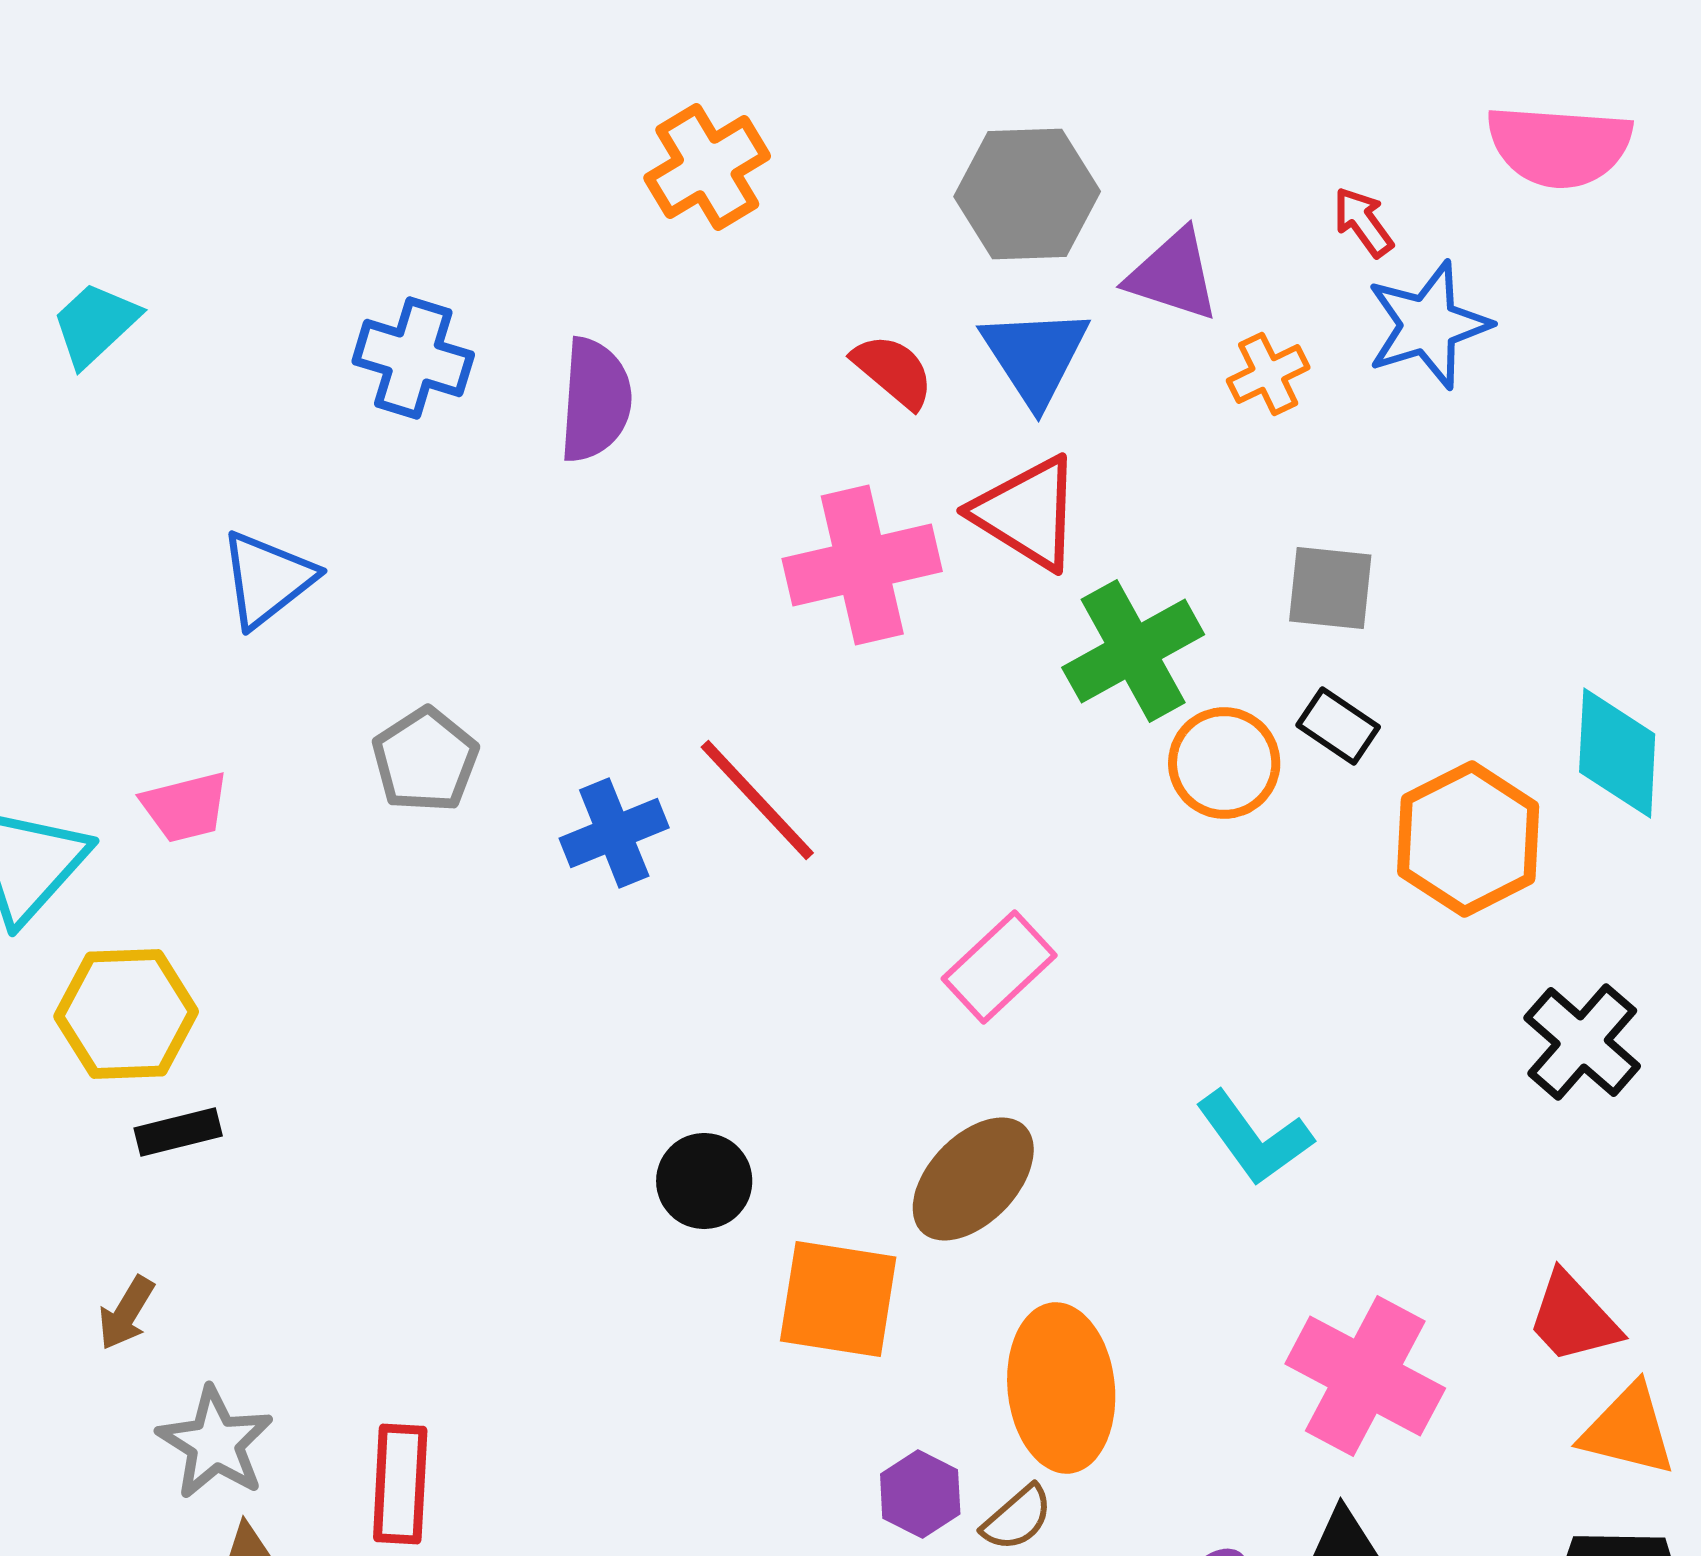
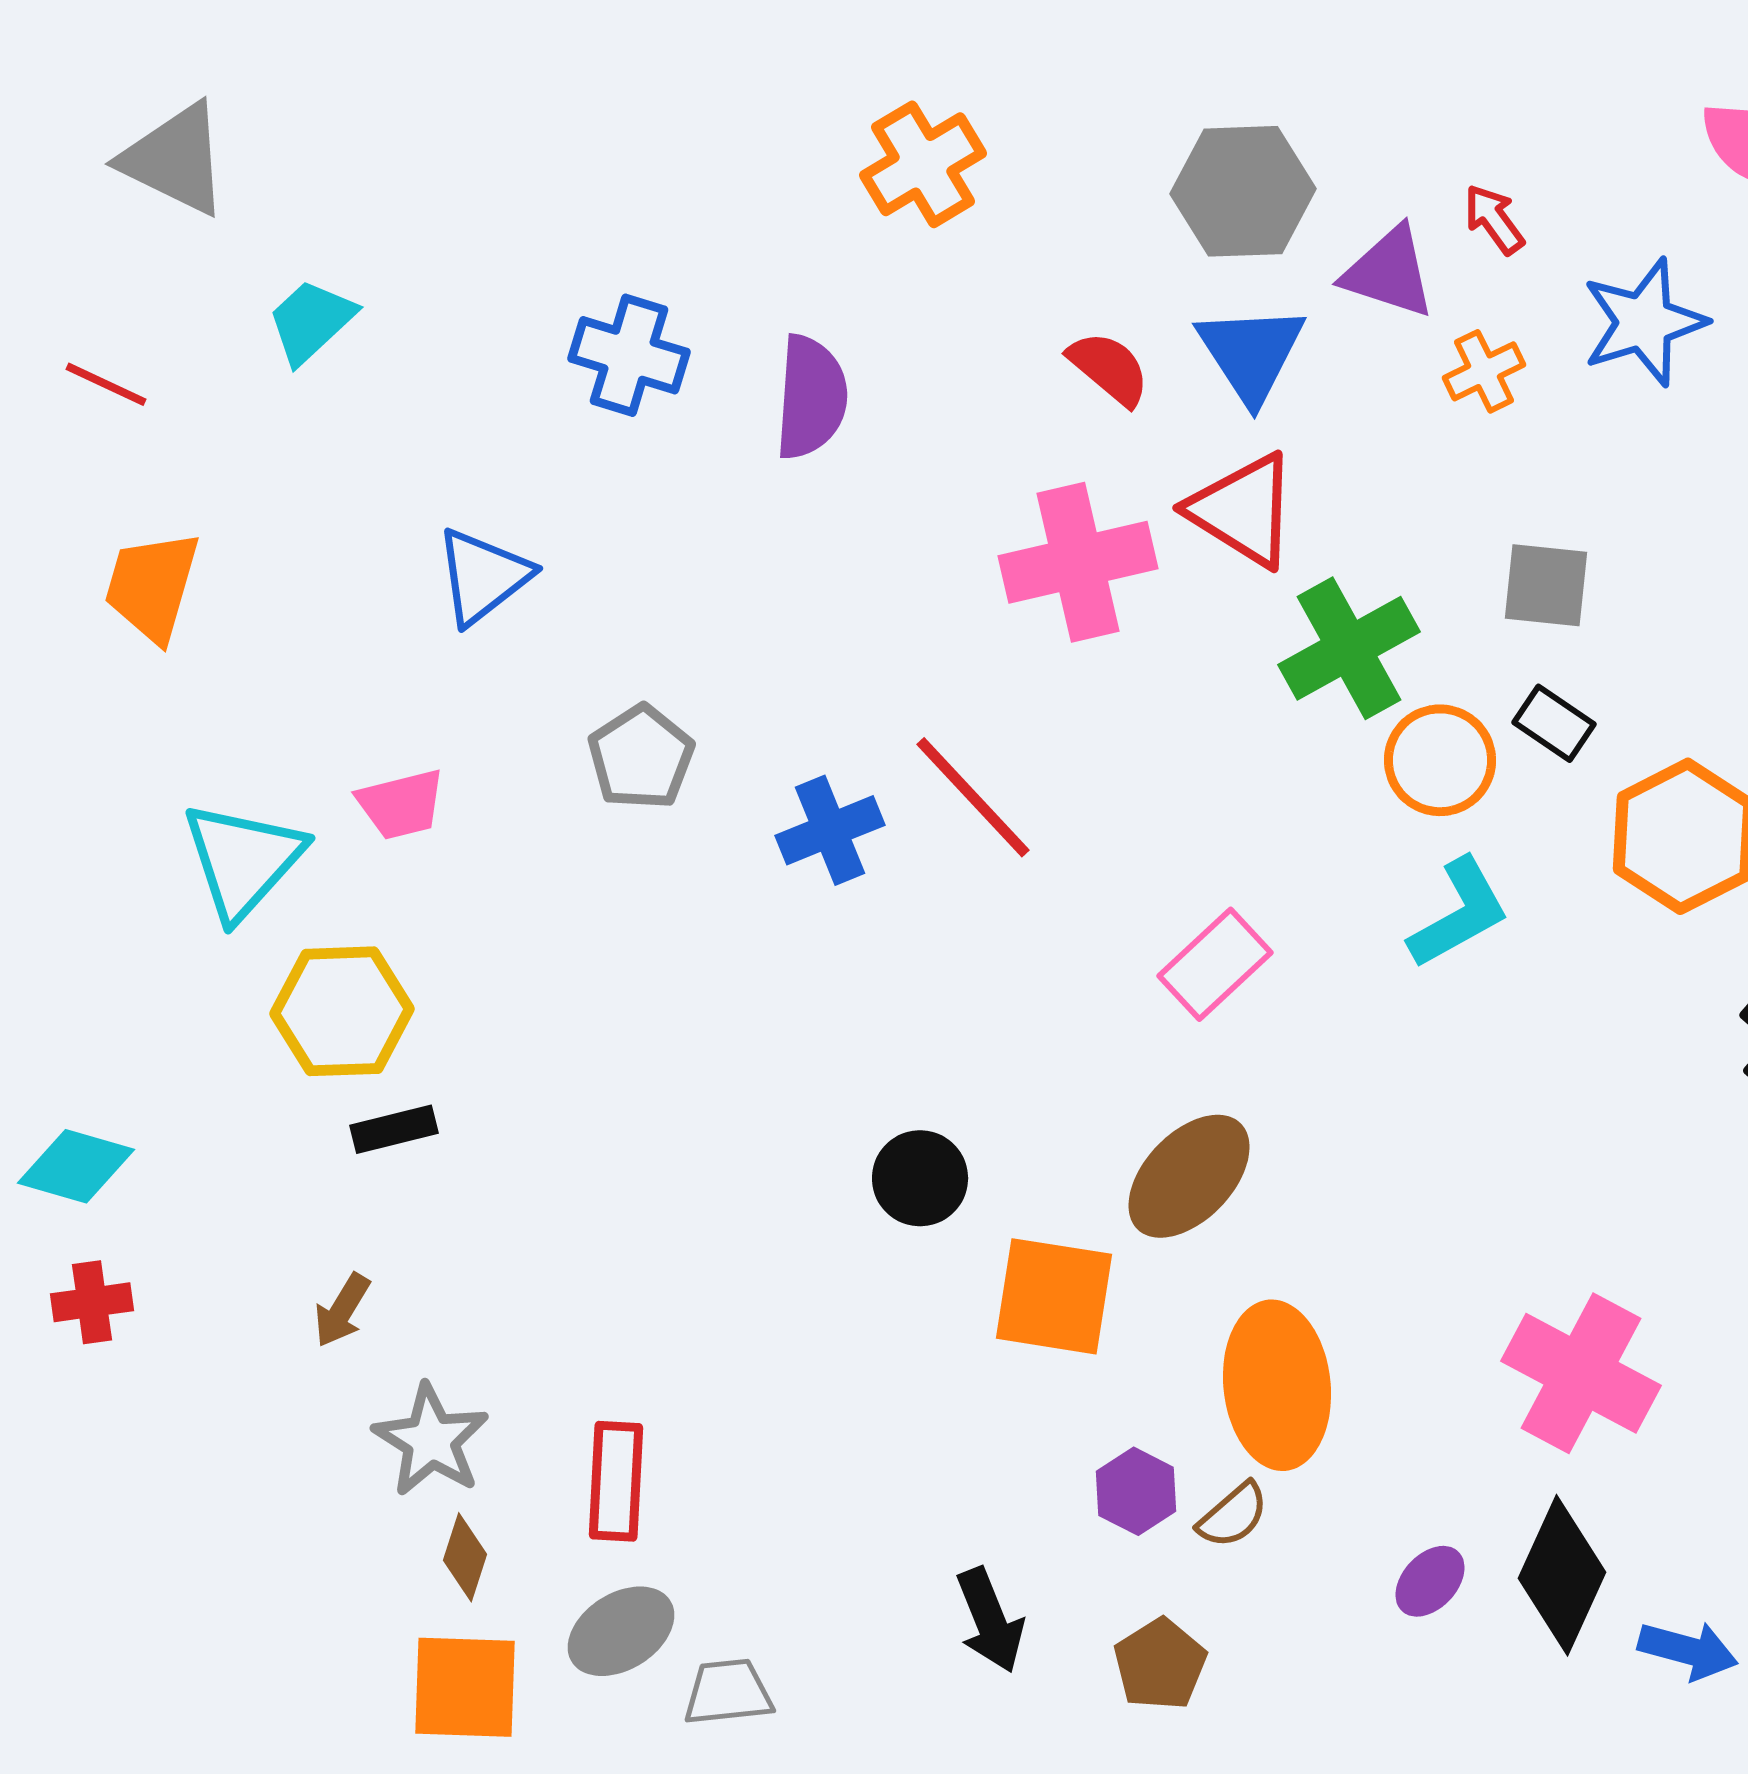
red arrow: (1363, 222) -> (1494, 219), moved
cyan L-shape: (1254, 1138) -> (1459, 913), moved, turned -83

